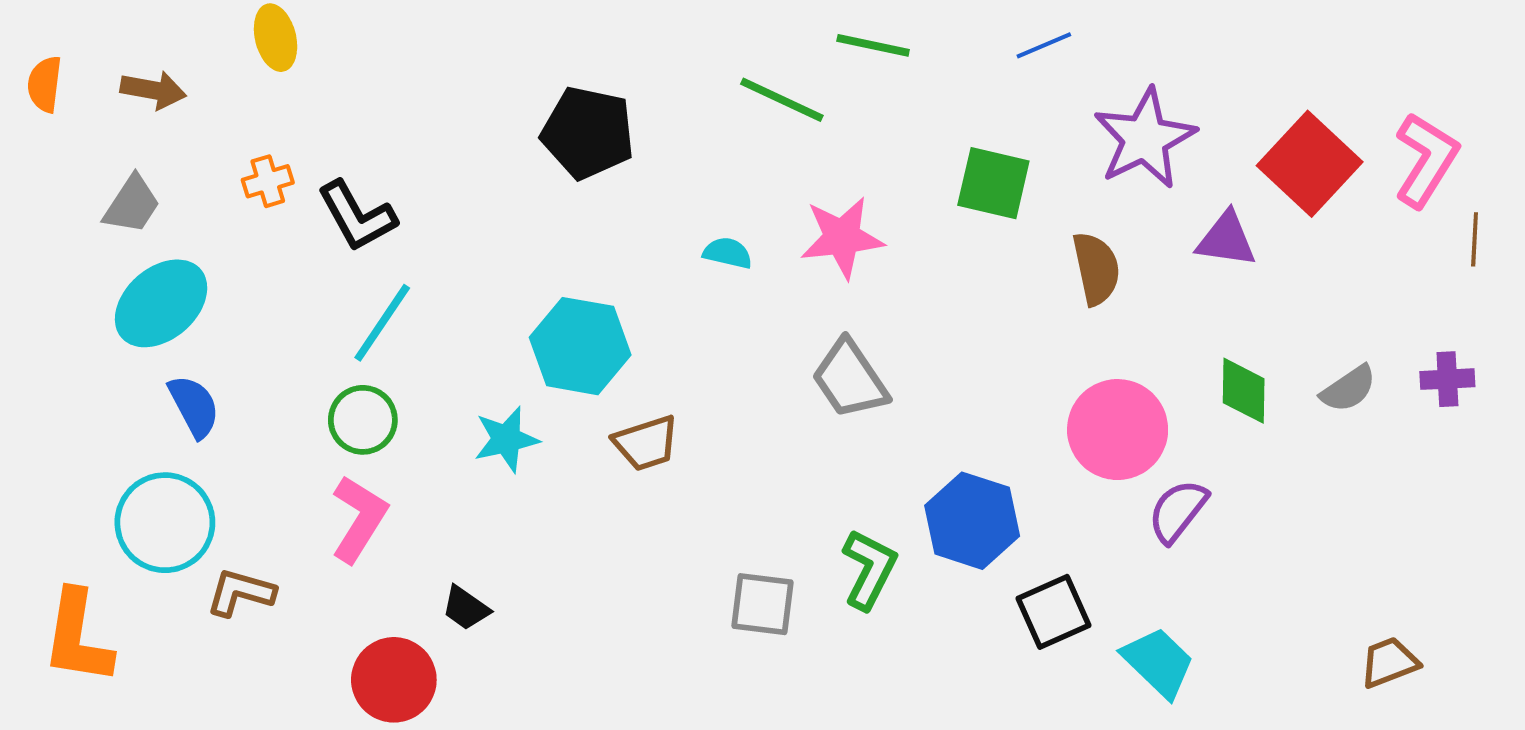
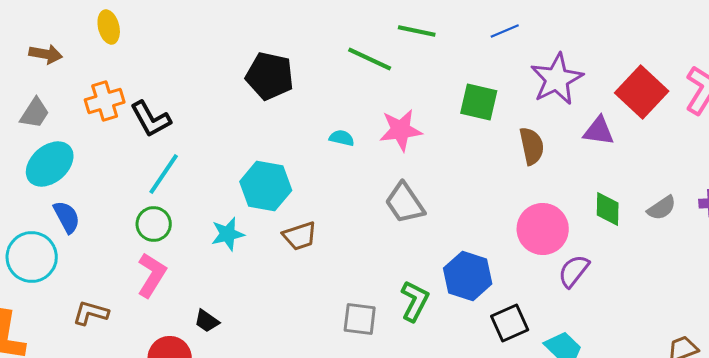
orange cross: (268, 181) -> (105, 101), size x1.5
cyan circle: (165, 523) -> (32, 257), moved

